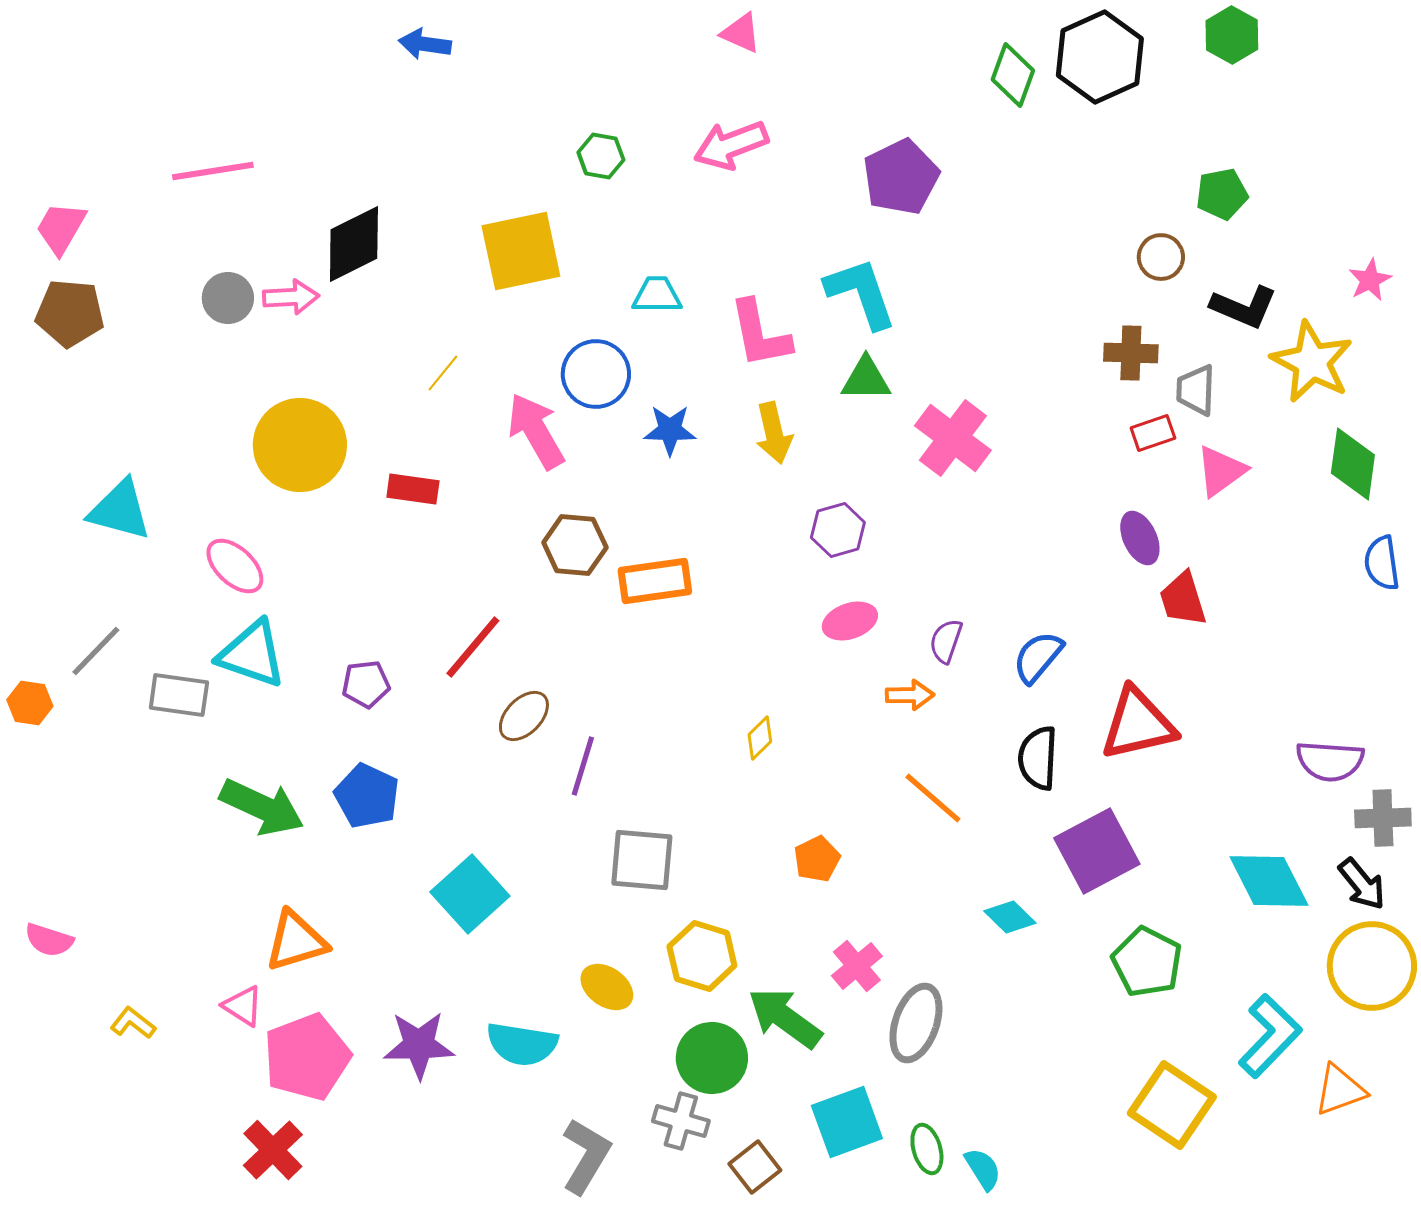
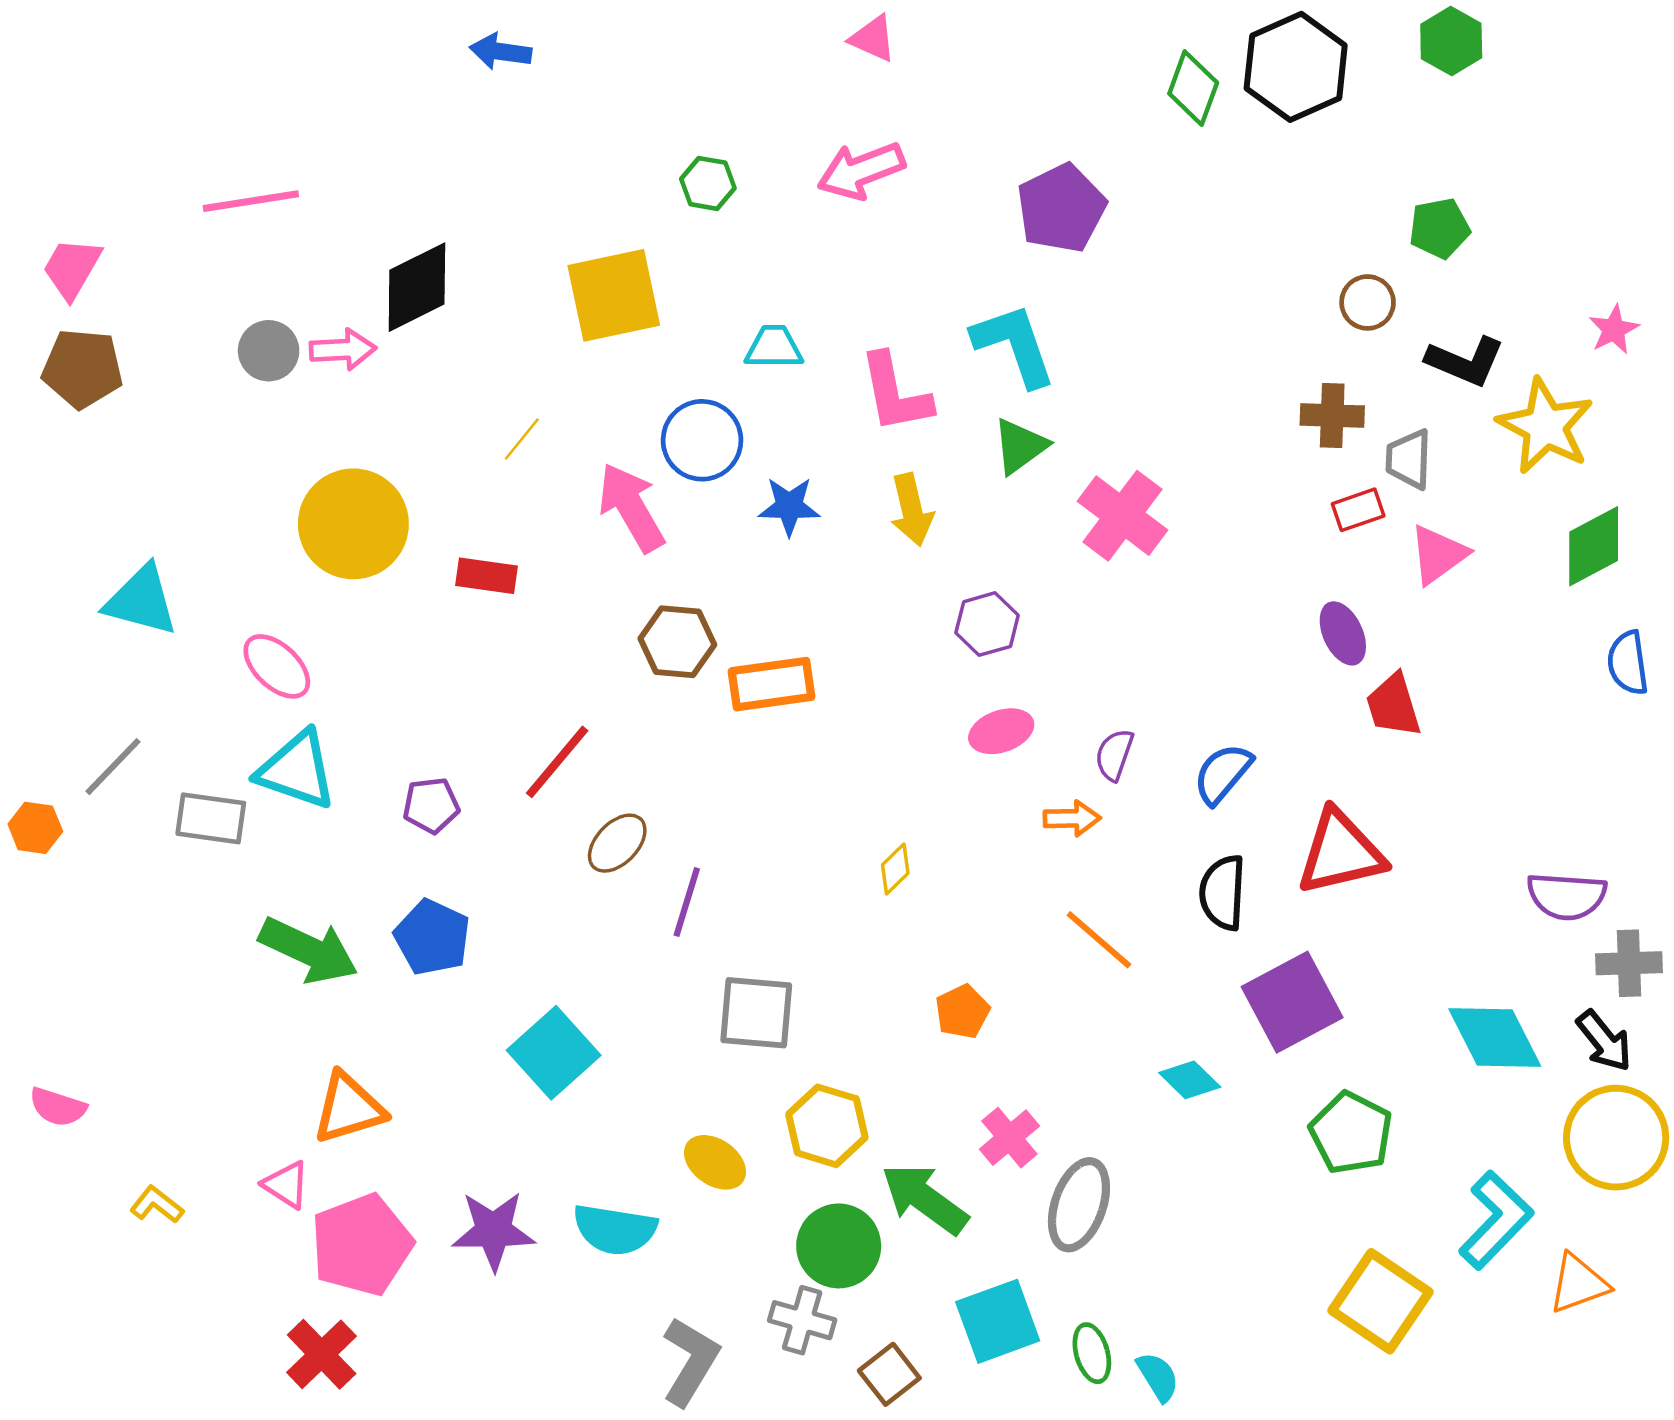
green triangle: (866, 379) -> (1020, 446), turned -36
green diamond: (1353, 464) -> (1594, 546), turned 54

